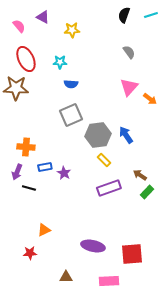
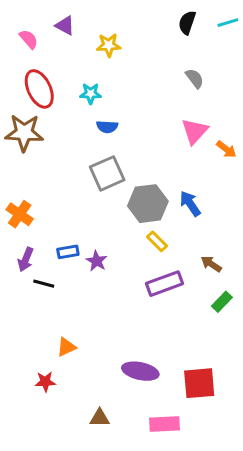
orange cross: (26, 147) -> (20, 214), moved, turned 30
green rectangle: (147, 192) -> (222, 302), moved

